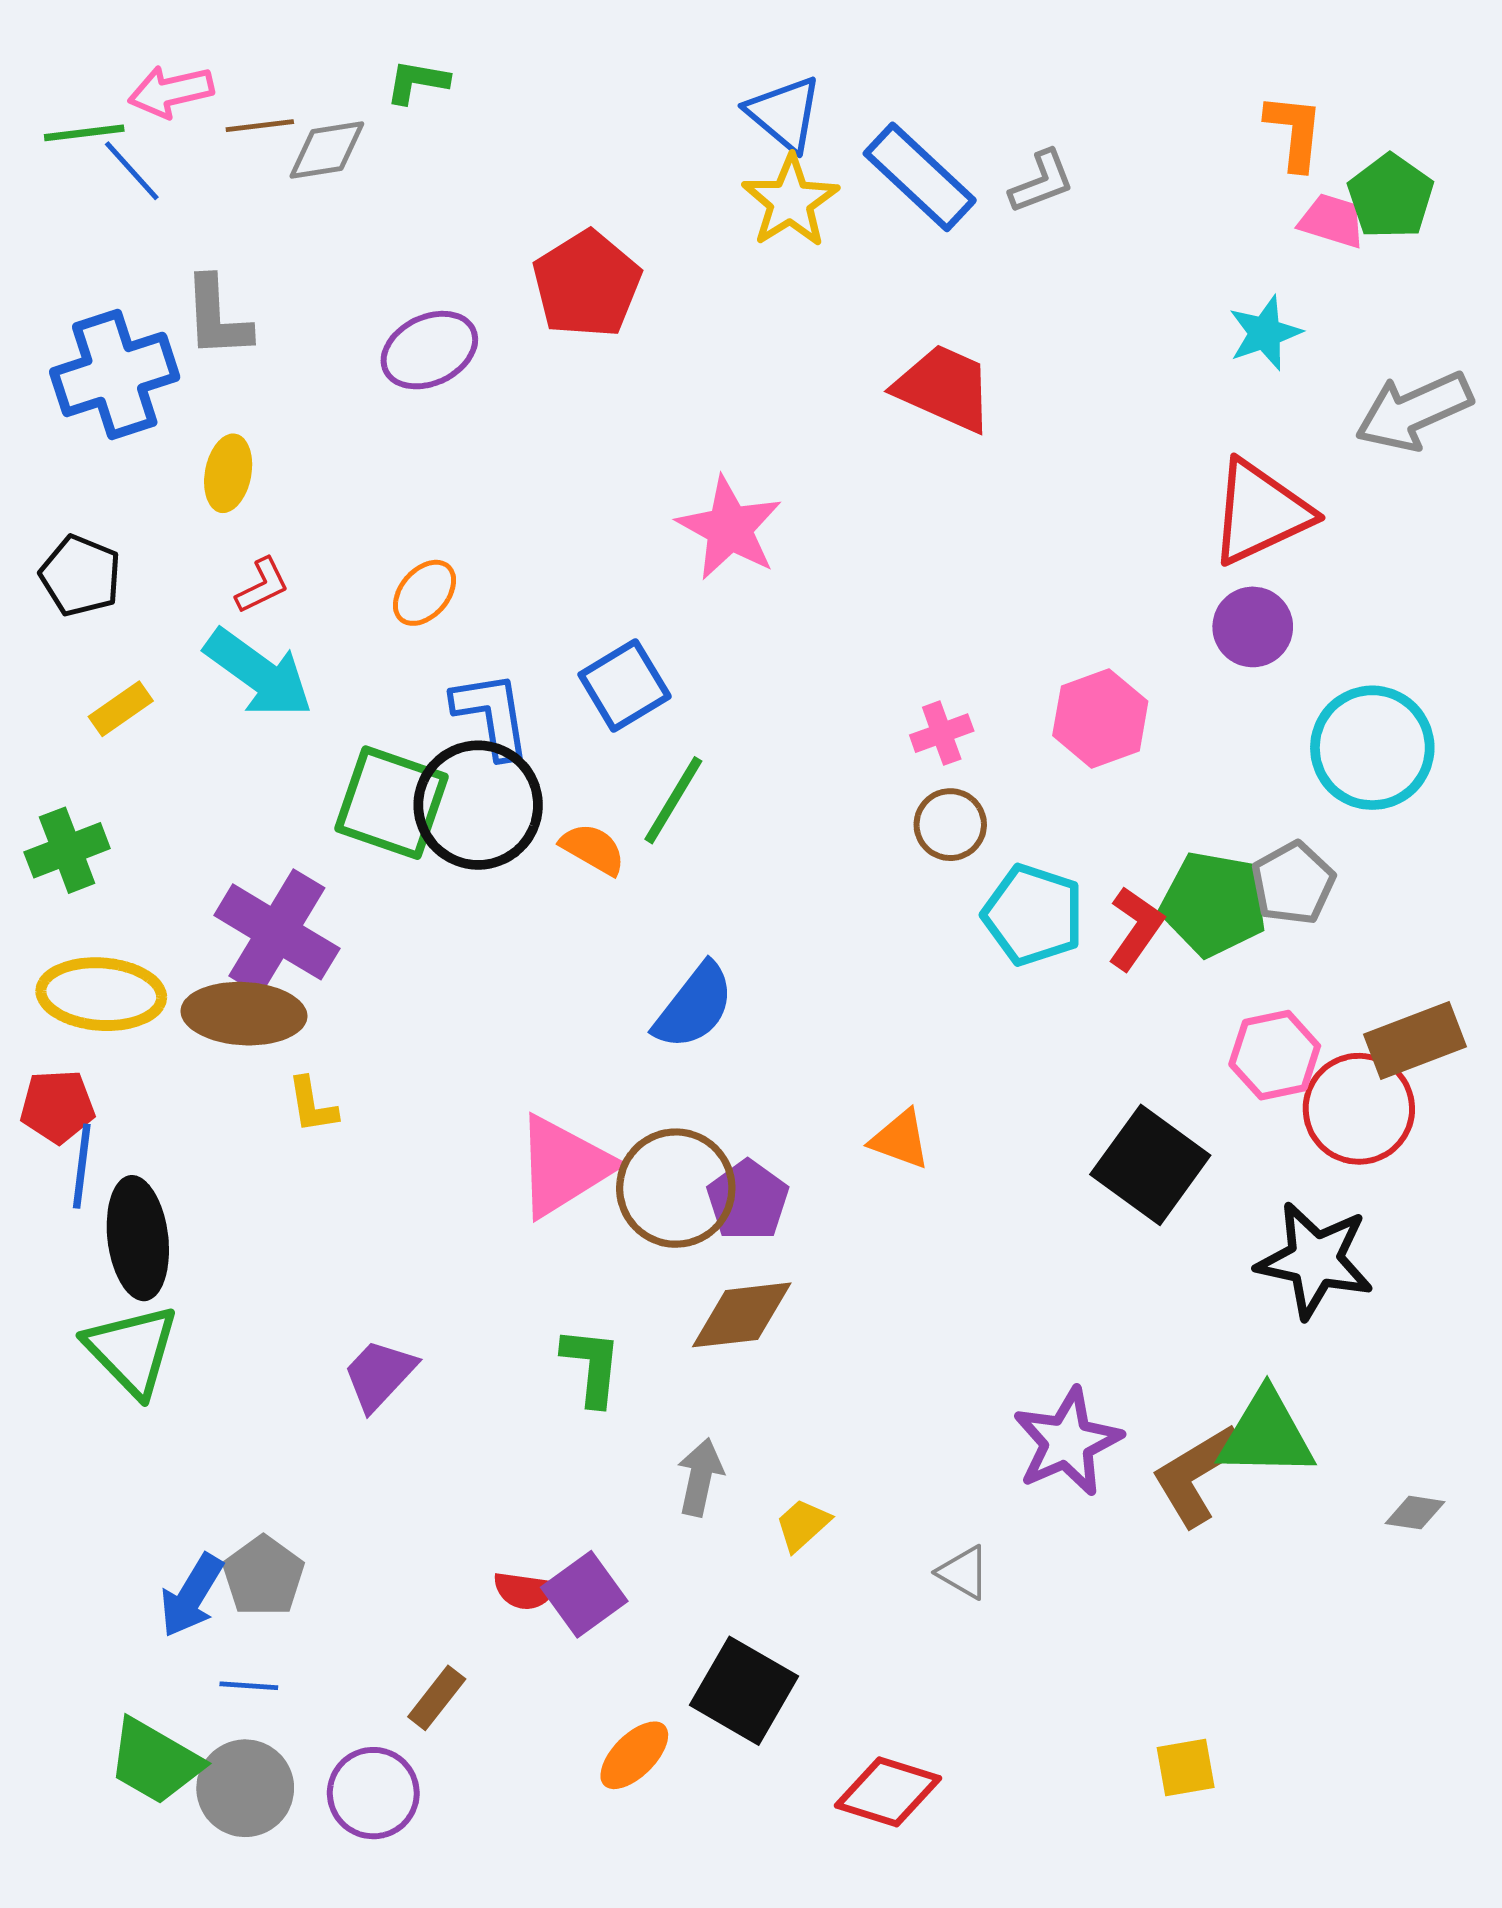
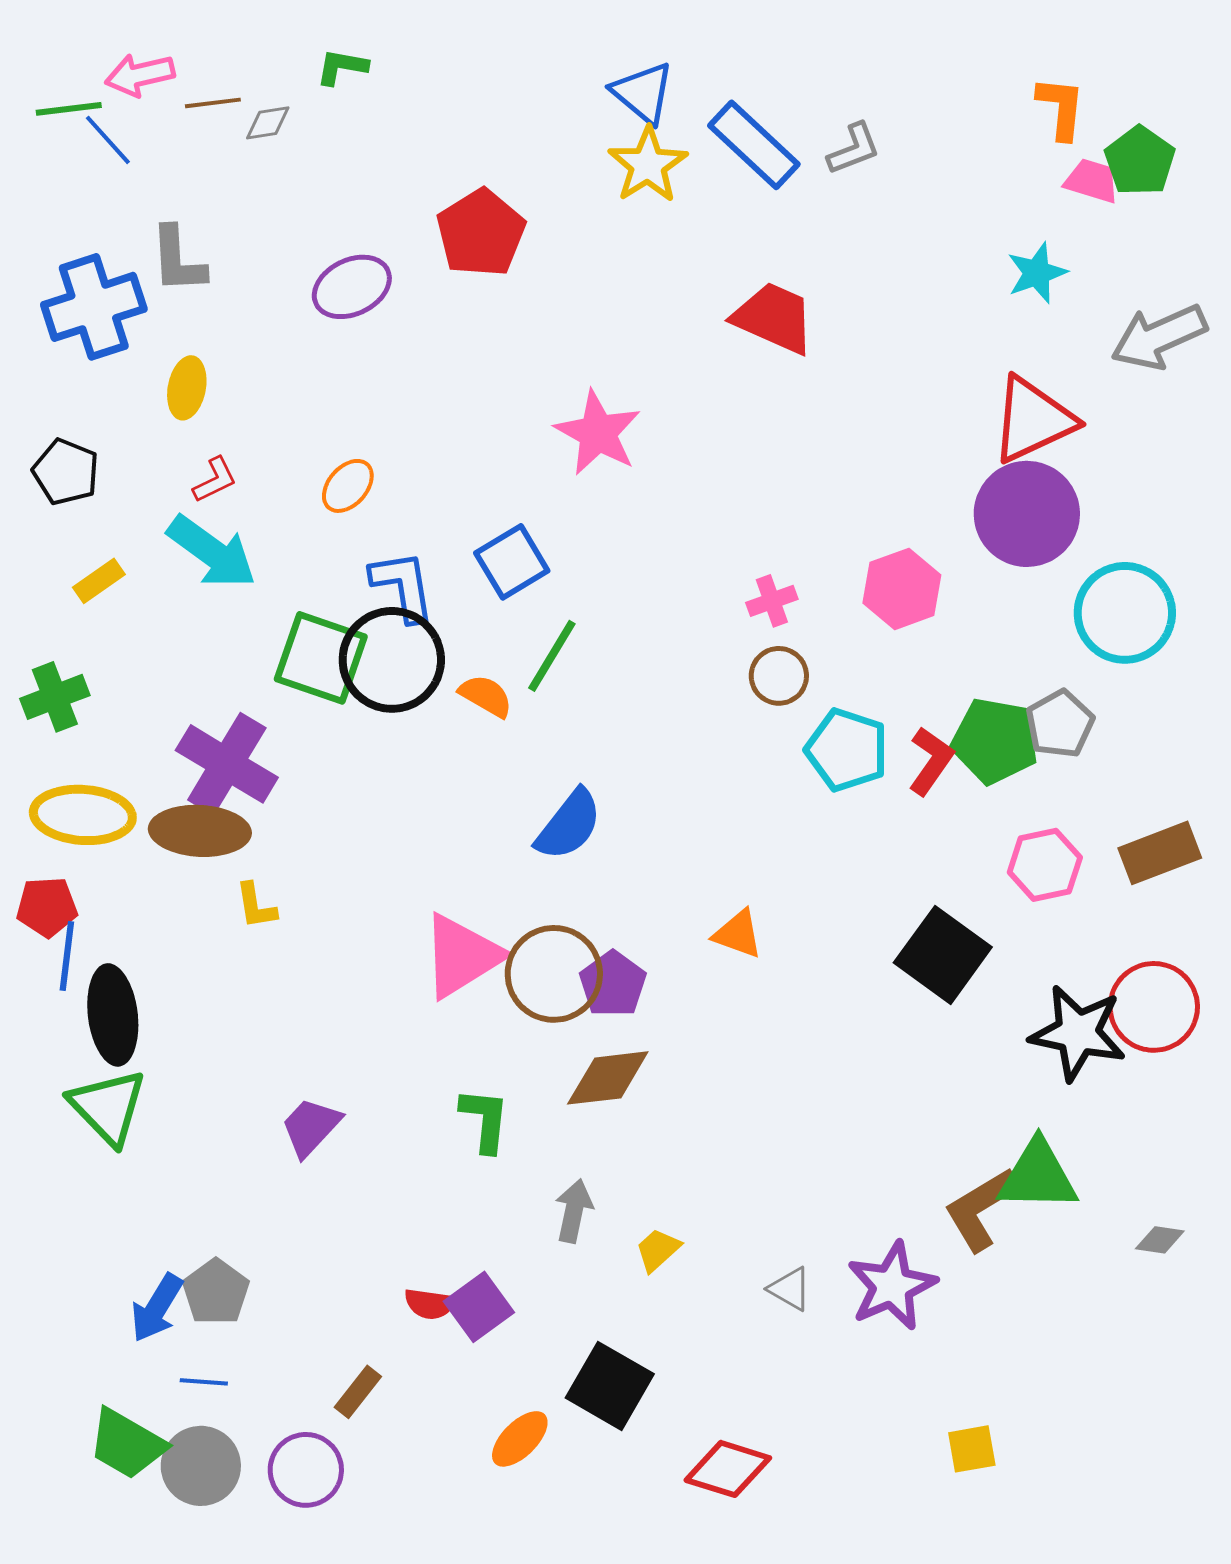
gray diamond: (327, 150) -> (268, 123), size x0.7
purple circle: (1253, 627) -> (1027, 514), size x1.6
red circle: (1359, 1109) -> (1154, 1007), moved
purple star: (1067, 1442) -> (892, 1286), moved

